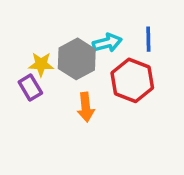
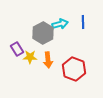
yellow star: (41, 64) -> (30, 57), moved
red hexagon: (132, 80) -> (74, 69), moved

